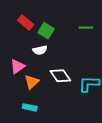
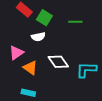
green line: (86, 28) -> (75, 22), moved
orange triangle: (32, 82) -> (30, 68), turned -42

